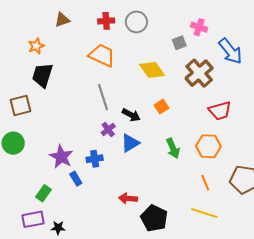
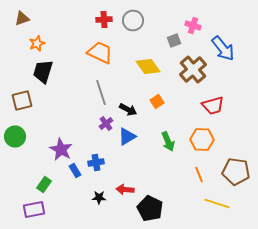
brown triangle: (62, 20) -> (22, 18), moved
blue cross: (95, 159) -> (96, 162), moved
yellow line: (204, 213) -> (217, 204), moved
black star: (58, 228) -> (99, 198), moved

